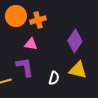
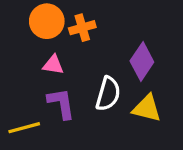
pink triangle: (31, 44) -> (53, 65), moved
white semicircle: (54, 78) -> (108, 94), moved, size x1.5

